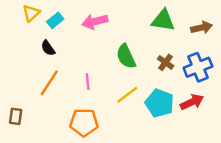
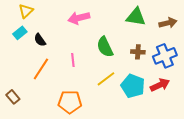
cyan rectangle: (55, 20) -> (20, 33), moved
brown cross: (166, 62) -> (138, 52), turned -32
pink line: (88, 82) -> (73, 60), moved
brown rectangle: (16, 116) -> (13, 97), turned -48

